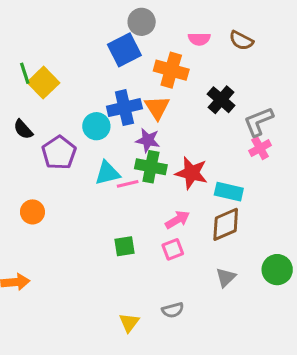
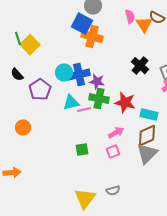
pink semicircle: (199, 39) -> (130, 17), turned -104
blue square: (124, 50) -> (82, 24), turned -35
orange cross: (171, 70) -> (92, 37), moved
black cross: (221, 100) -> (140, 66), moved
blue cross: (124, 108) -> (79, 75), moved
orange triangle: (157, 108) -> (144, 25), moved
gray triangle: (226, 277) -> (147, 154), moved, size x1.6
yellow triangle: (129, 323) -> (85, 199), size x1.6

